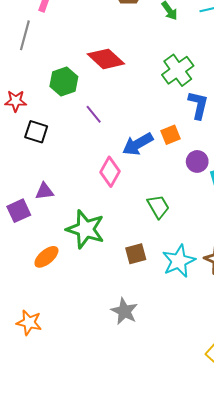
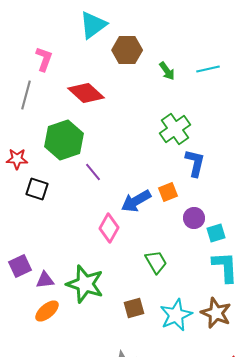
red diamond: (106, 59) -> (86, 93), moved
green hexagon: (64, 82) -> (64, 140), size x1.4
purple triangle: (44, 191) -> (45, 280), moved

